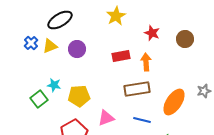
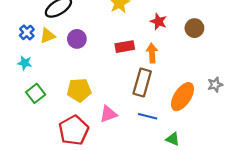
cyan star: (54, 85) -> (25, 63), moved
brown rectangle: (137, 89) -> (142, 82), turned -65

